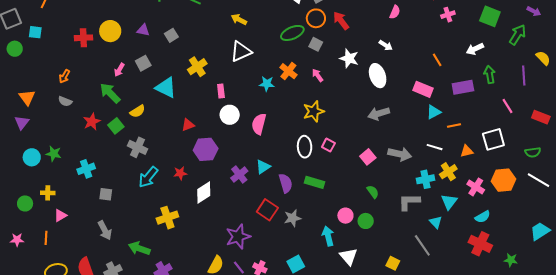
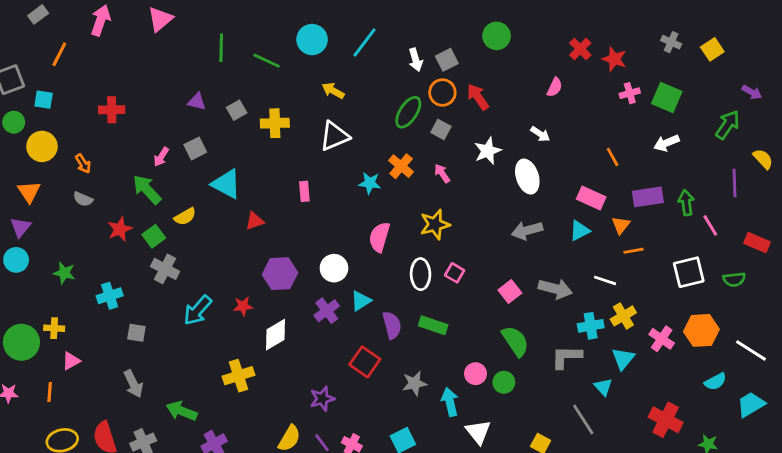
green square: (490, 16) -> (667, 98), moved
yellow circle: (110, 31) -> (42, 146), moved
green ellipse: (292, 33) -> (408, 112), turned -35
white star: (349, 58) -> (488, 151), turned 30
yellow cross: (197, 67) -> (275, 123), moved, turned 30
green arrow: (490, 74) -> (686, 203), moved
orange arrow: (64, 76) -> (83, 164), turned -64
cyan triangle: (434, 112) -> (580, 231), moved
white circle: (230, 115) -> (334, 268), moved
pink semicircle: (259, 124) -> (379, 237), moved
red triangle: (188, 125) -> (255, 221), moved
gray cross: (137, 147) -> (165, 269), moved
orange triangle: (467, 151) -> (621, 225), moved, turned -40
green semicircle: (533, 152) -> (734, 279), moved
cyan circle: (32, 157) -> (16, 260), moved
white line: (539, 180) -> (751, 350), moved
green semicircle: (373, 192) -> (515, 341), size x1.6
green circle: (25, 203) -> (21, 342), size x1.6
cyan semicircle: (483, 217) -> (715, 382), moved
yellow cross: (167, 218) -> (238, 376), moved
gray star: (293, 218) -> (414, 383), moved
purple star: (238, 237) -> (322, 399), size x0.7

